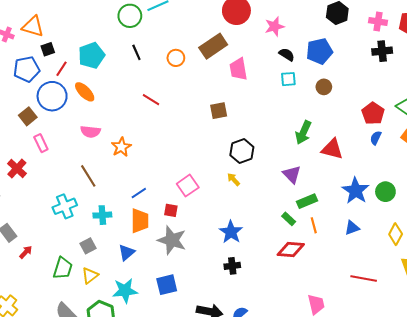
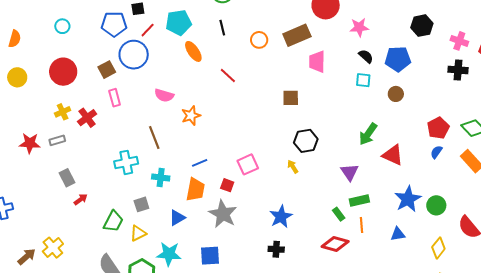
orange ellipse: (85, 92) -> (193, 51), moved

